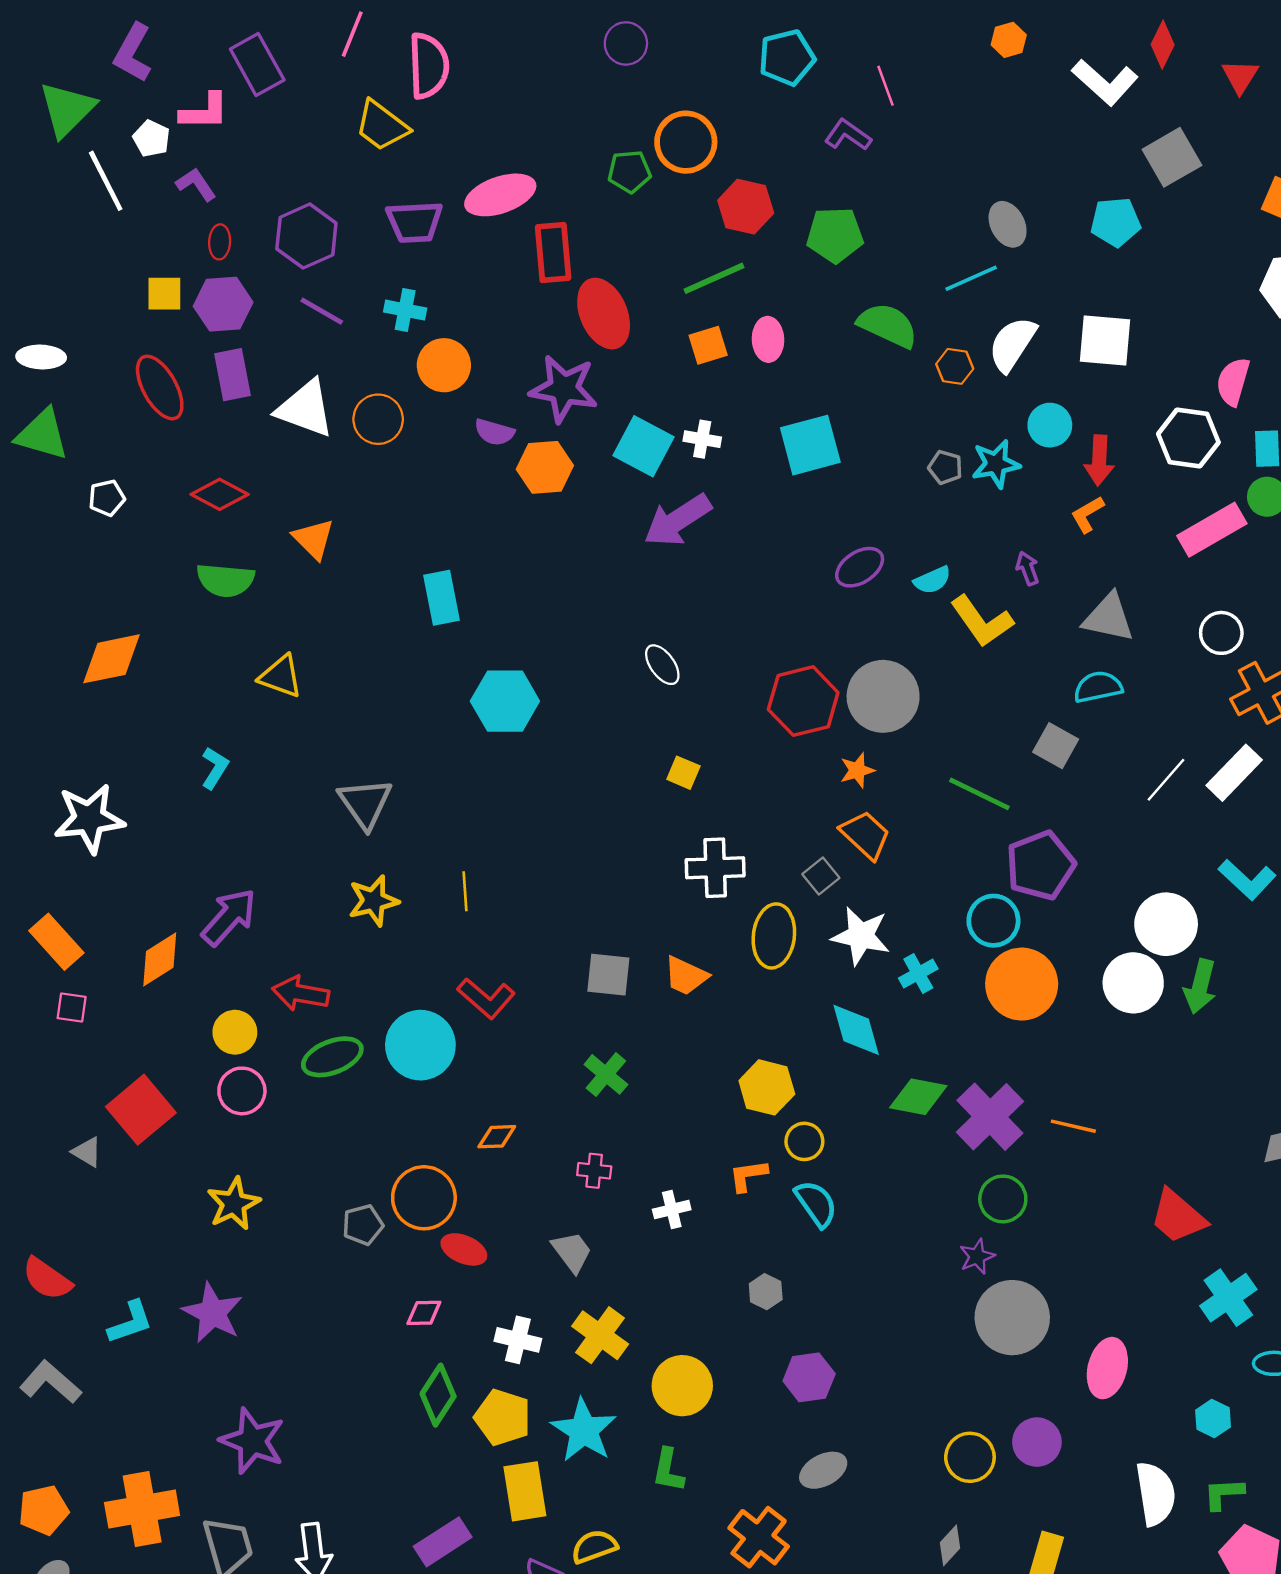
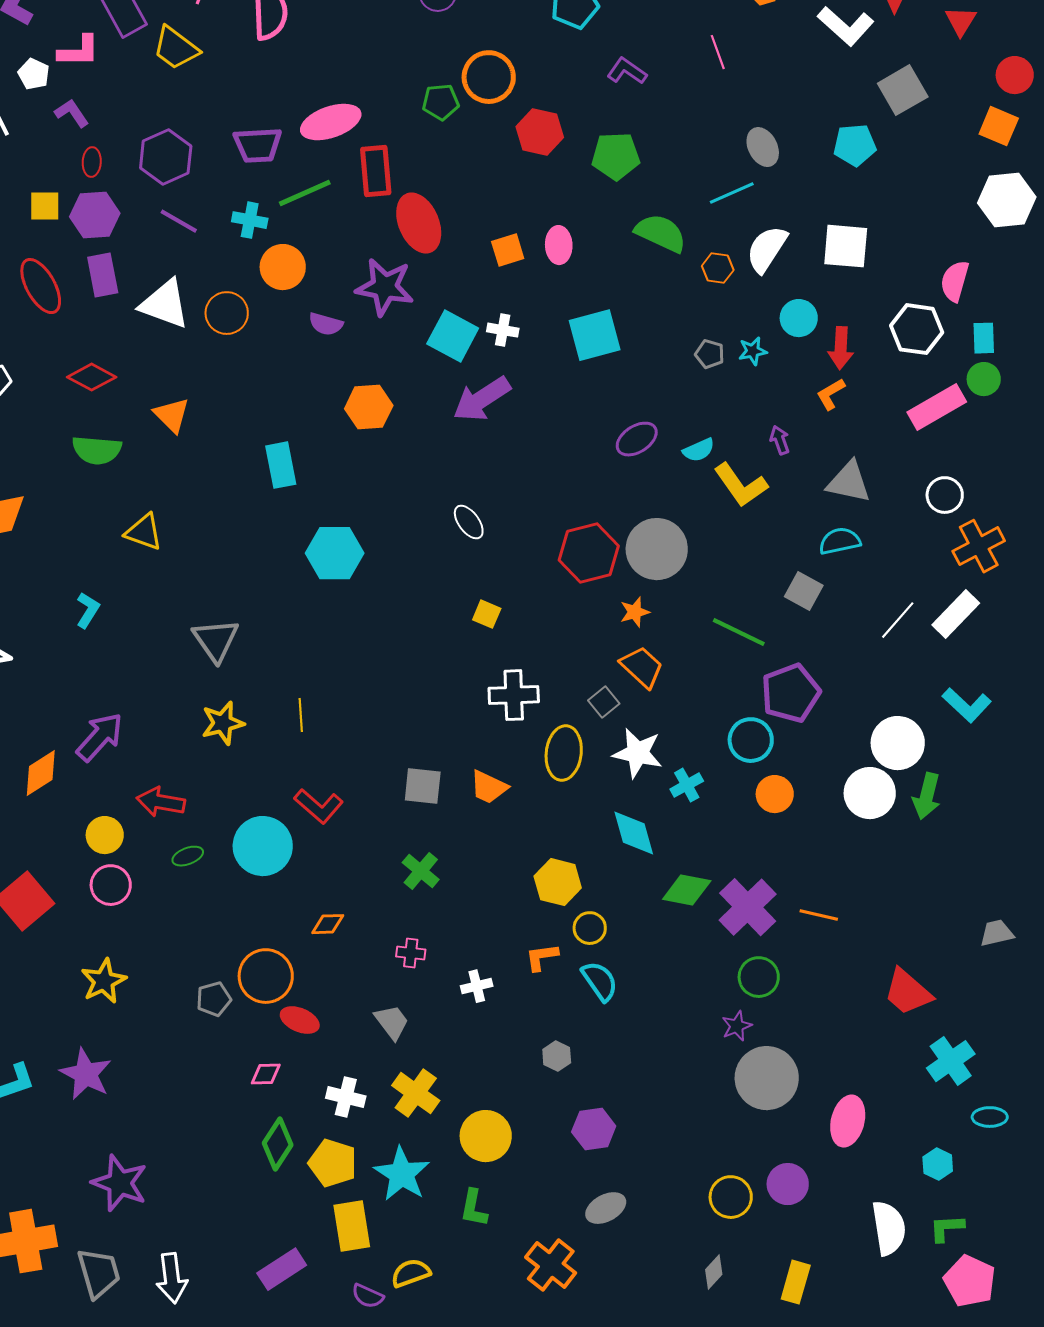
pink line: (885, 86) -> (718, 52), moved
yellow trapezoid: (382, 126) -> (176, 48), moved
green line: (714, 278) -> (305, 193), moved
cyan star: (996, 464) -> (753, 351), size x0.7
orange hexagon: (545, 467) -> (369, 407), moved
orange circle: (1022, 984) -> (775, 794), size x0.6
green ellipse: (332, 1057) -> (188, 856), size x0.6

